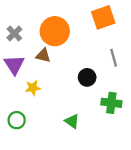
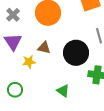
brown triangle: (43, 55) -> (44, 48), moved
black circle: (87, 77) -> (76, 53), size x1.6

